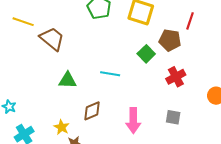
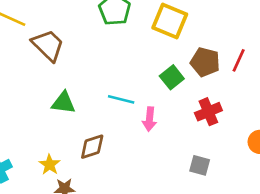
red line: (190, 21) -> (239, 60), moved
pink arrow: (133, 121) -> (150, 119), moved, size x0.7

